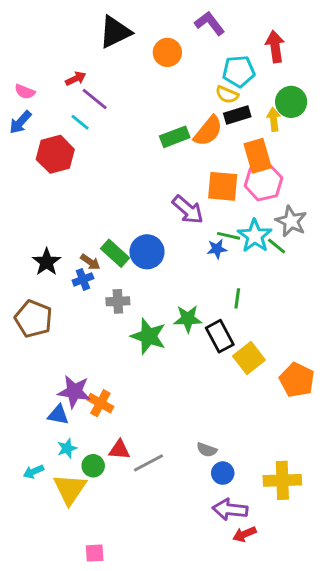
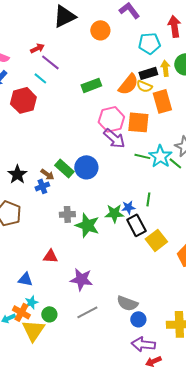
yellow semicircle: (227, 95) -> (144, 86), moved
yellow arrow: (274, 119) -> (165, 68), moved
green rectangle: (175, 137) -> (91, 85), moved
pink hexagon: (263, 182) -> (111, 119), moved
blue star: (217, 249) -> (128, 207), moved
gray cross: (118, 301) -> (67, 214), moved
purple star: (74, 392) -> (81, 279), moved
orange cross: (100, 403) -> (21, 312), moved
red triangle: (119, 450) -> (50, 256), moved
gray semicircle: (207, 450) -> (127, 303), size x1.5

